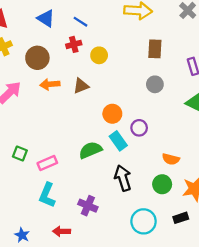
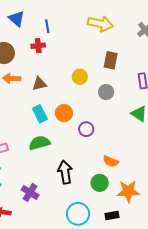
blue line: (80, 22) -> (47, 26), turned 40
yellow circle: (99, 55) -> (80, 77), moved
cyan rectangle: (118, 141) -> (40, 114), moved

